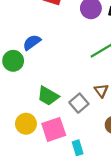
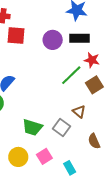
pink square: (54, 129) -> (44, 156), size x0.7

